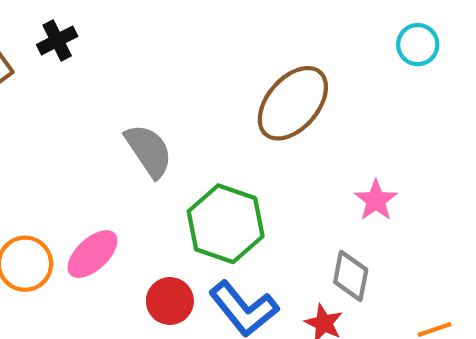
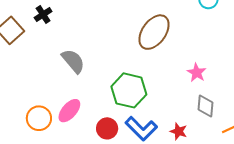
gray semicircle: (149, 151) -> (73, 61), moved
gray diamond: (351, 276) -> (206, 106), moved

